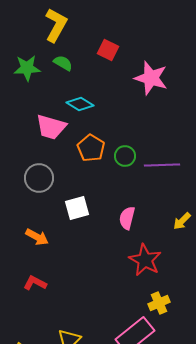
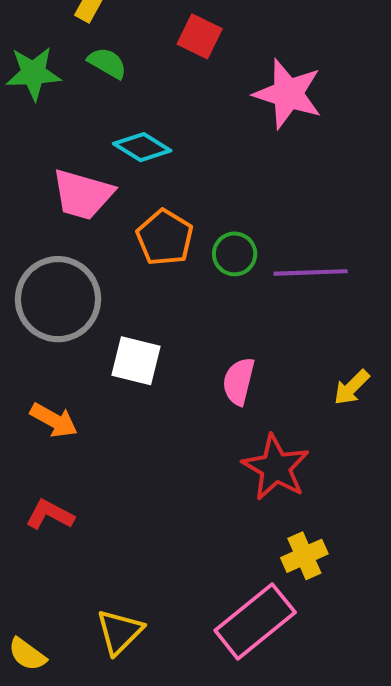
gray circle: (39, 178) -> (58, 299), size x1.4
white square: (77, 208) -> (136, 361), turned 30

